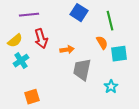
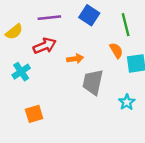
purple line: (29, 15) -> (49, 18), moved
red arrow: (41, 39) -> (45, 46), turned -96
yellow semicircle: (15, 41) -> (14, 32), moved

